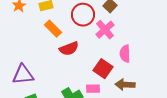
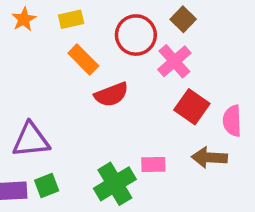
pink semicircle: (125, 54) -> (232, 121), moved
red square: (103, 69) -> (192, 107), moved

